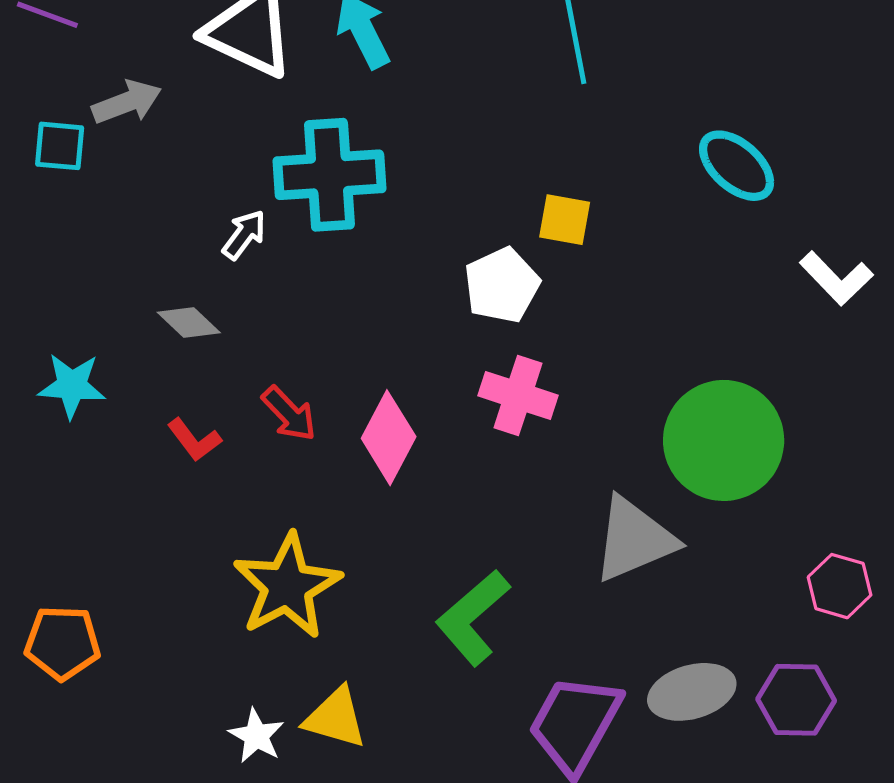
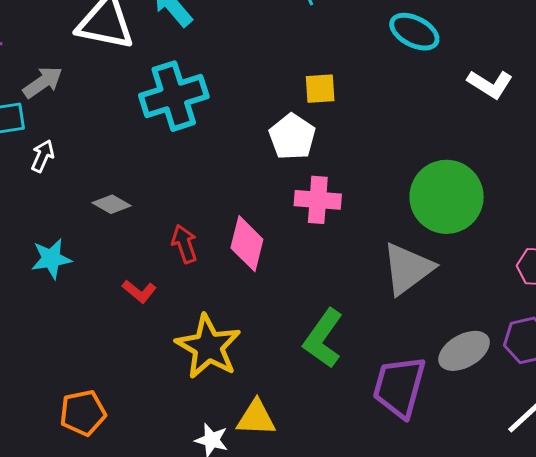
white arrow: (244, 235) -> (43, 156), moved
red arrow: (289, 414) -> (184, 244), turned -141
red L-shape: (194, 440) -> (139, 291), moved

